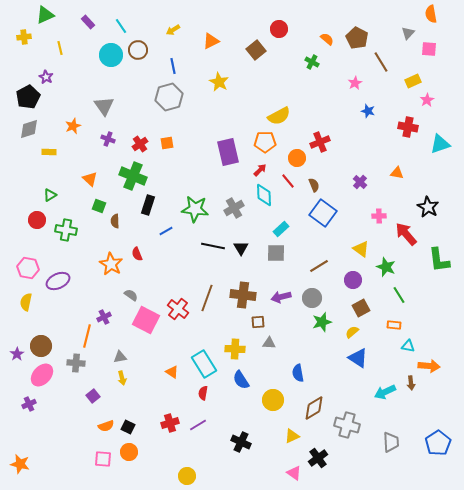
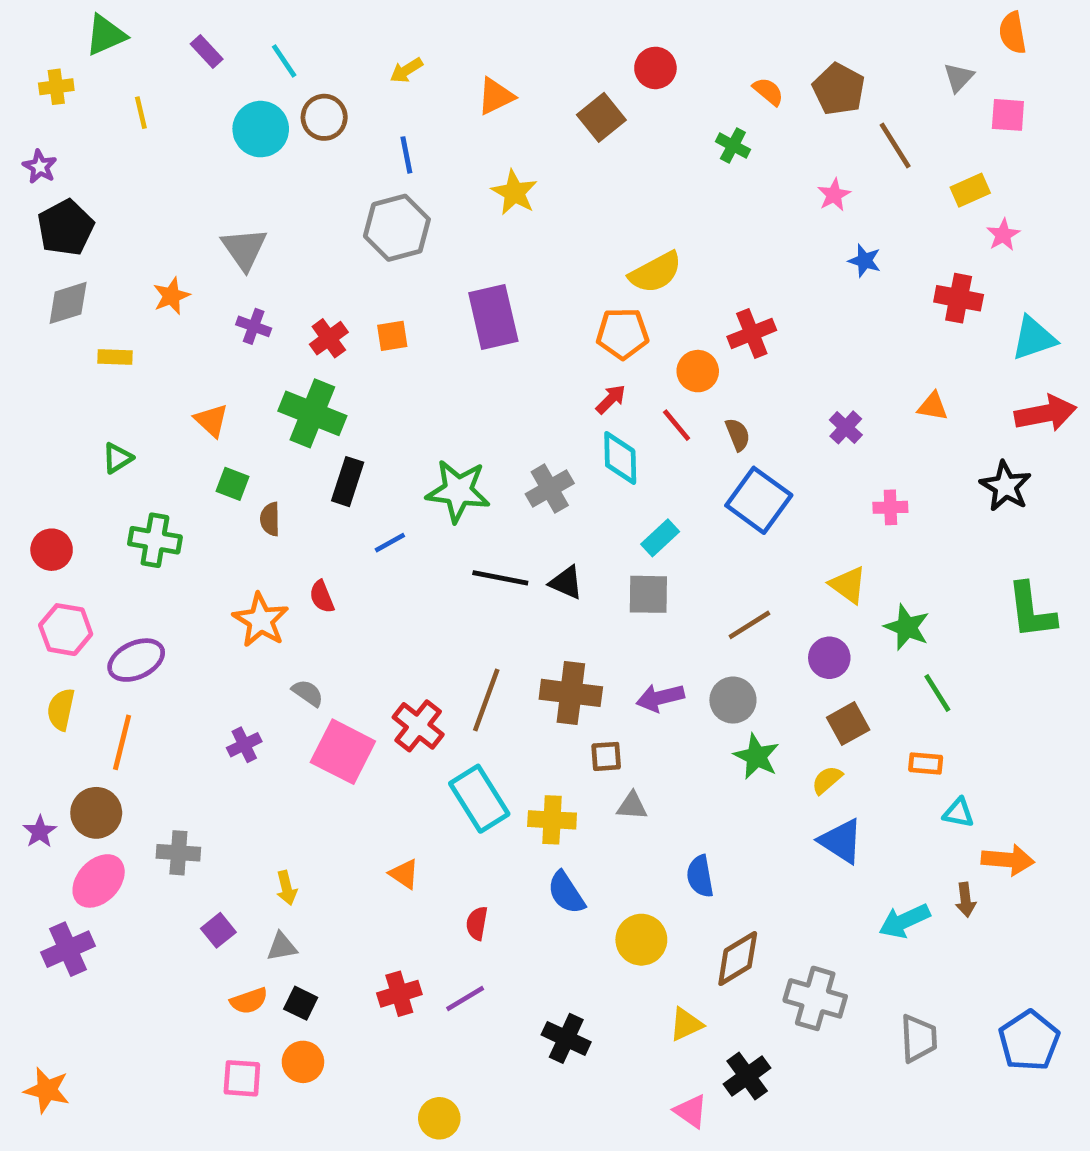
purple star: (46, 77) -> (40, 167), moved
purple rectangle: (228, 152) -> (493, 317), moved
red circle: (37, 220) -> (52, 550), moved
red arrow: (406, 234) -> (1045, 413), moved, turned 120
black triangle: (241, 248) -> (566, 583), turned -35
green star: (322, 322) -> (756, 756), turned -30
orange line: (87, 336) -> (122, 742), moved
gray triangle: (120, 357) -> (282, 947), moved
cyan rectangle: (204, 364) -> (479, 799), moved
purple cross: (29, 404) -> (68, 949), size x1.5

